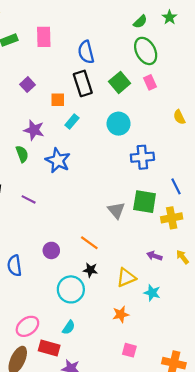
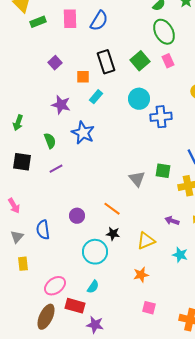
blue semicircle: (86, 52) -> (99, 21), moved, turned -135
green semicircle: (22, 154) -> (50, 141), moved
blue cross: (142, 157) -> (161, 117), moved
purple line: (29, 199) -> (56, 169), turned -56
green square: (145, 202) -> (163, 171), size x0.7
cyan star: (152, 293) -> (180, 255), moved

